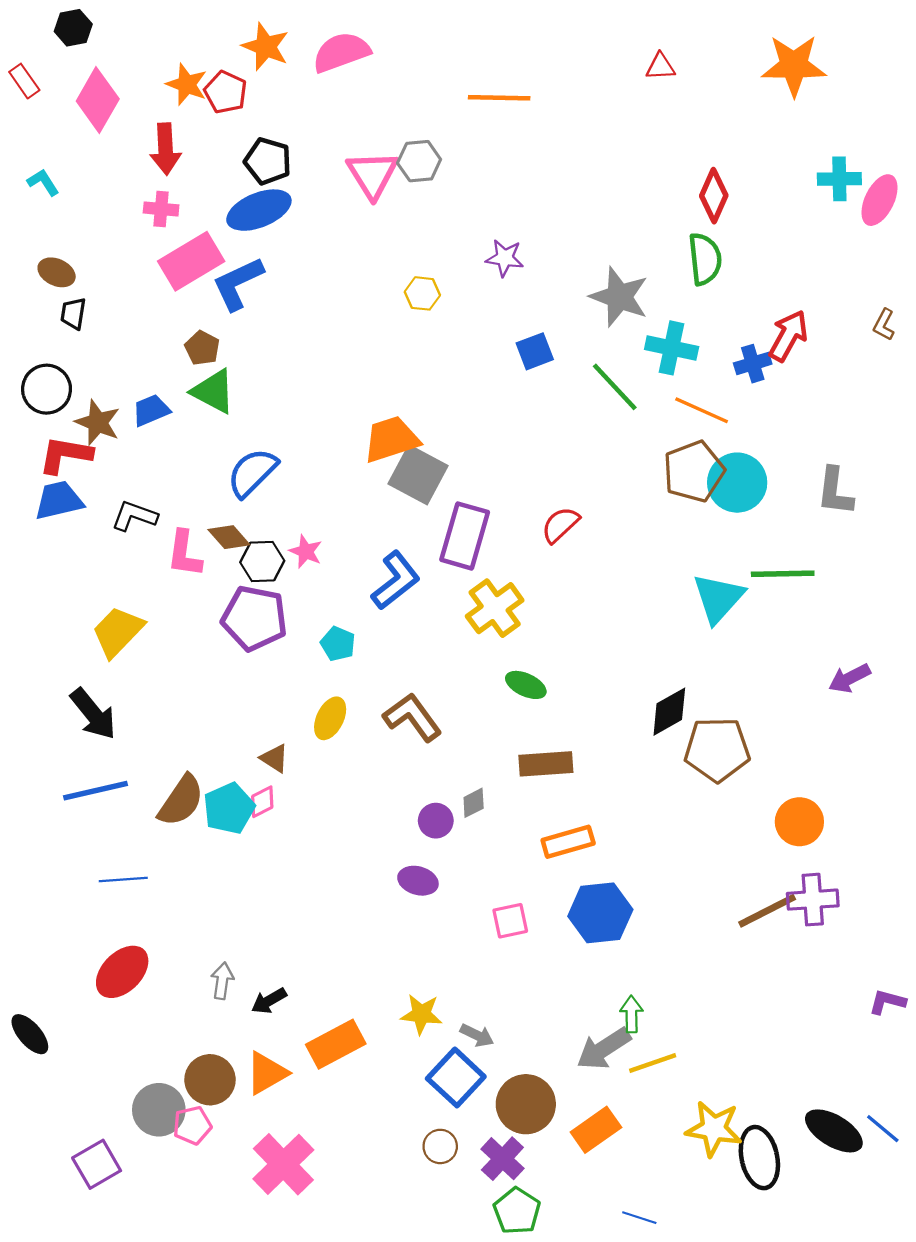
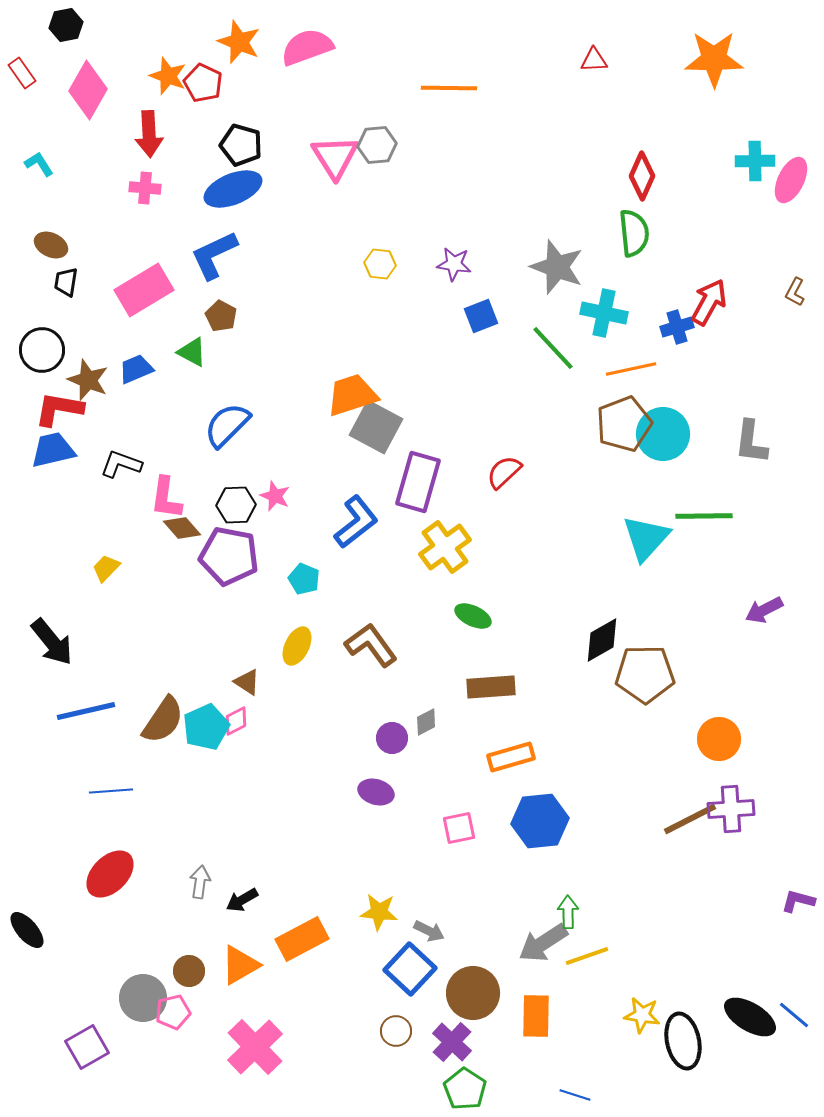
purple star: (505, 258) -> (454, 264), moved
pink rectangle: (191, 261) -> (144, 290), moved
brown pentagon: (202, 348) -> (221, 316), moved
green triangle: (213, 391) -> (192, 352), size x0.7
orange line: (702, 410) -> (631, 369), turned -36
brown diamond: (229, 537) -> (182, 528), moved
yellow trapezoid: (118, 632) -> (106, 568), size x0.6
black arrow: (93, 714) -> (52, 642), moved
brown circle: (210, 1080) -> (189, 971), size x0.7
yellow star: (714, 1129) -> (642, 1015), size x0.7
orange rectangle: (596, 1130) -> (536, 1016), turned -54

